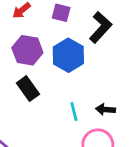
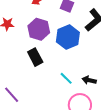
cyan line: (74, 112) -> (66, 78), turned -40

